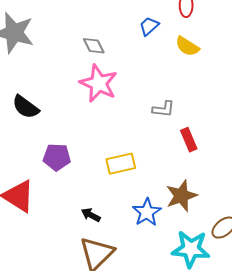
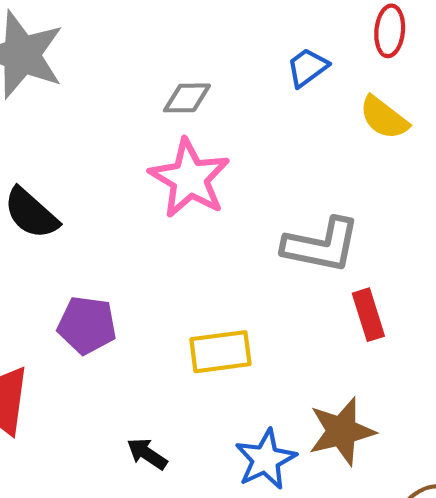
gray diamond: (94, 46) -> (187, 98), turned -70
gray L-shape: (163, 109) -> (321, 245), size x1.6

